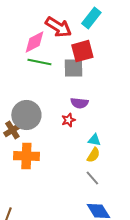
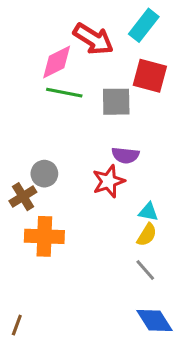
red square: (82, 51) -> (150, 76), moved, turned 30
gray circle: (26, 115) -> (44, 174), size x0.6
red star: (68, 120) -> (109, 181), size x1.5

